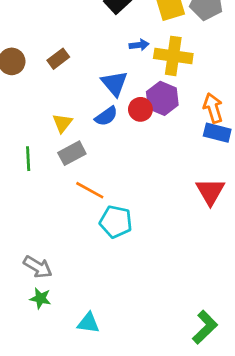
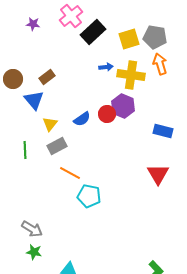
blue triangle: (114, 83) -> (34, 100), moved
orange arrow: (213, 108) -> (160, 64), moved

